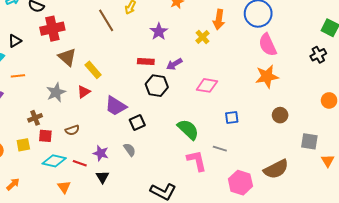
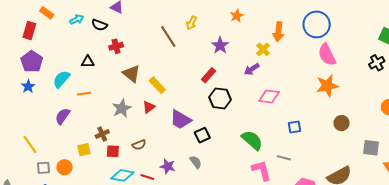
red cross: (52, 29) -> (116, 46), size x0.6
black triangle: (15, 41) -> (88, 62), moved, turned 32
red rectangle: (146, 62) -> (208, 75), turned -49
purple arrow: (174, 64) -> (252, 69), moved
yellow square: (23, 145) -> (84, 150), moved

